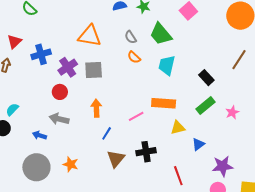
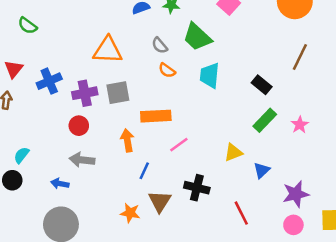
purple cross: (68, 67) -> (85, 93), turned 30
orange rectangle: (164, 103) -> (156, 116), moved
black cross: (146, 152) -> (197, 188), turned 30
orange star: (71, 164) -> (130, 213), moved

